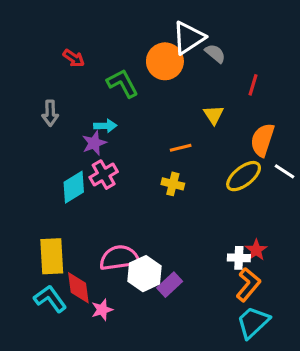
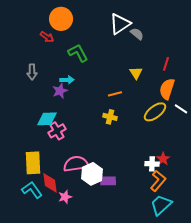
orange circle: (165, 61) -> (61, 19), moved
red line: (253, 85) -> (166, 64), moved
pink cross: (104, 175) -> (57, 131), moved
cyan diamond: (74, 187) -> (47, 119), turned 30
purple rectangle: (170, 285) -> (108, 181), turned 42

